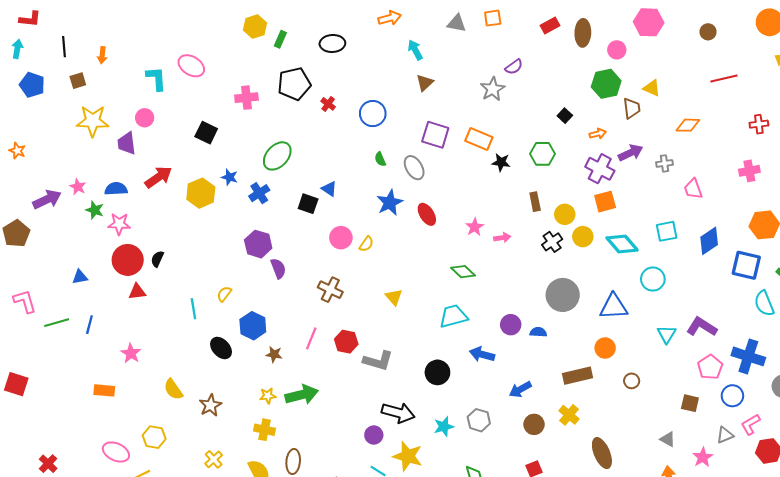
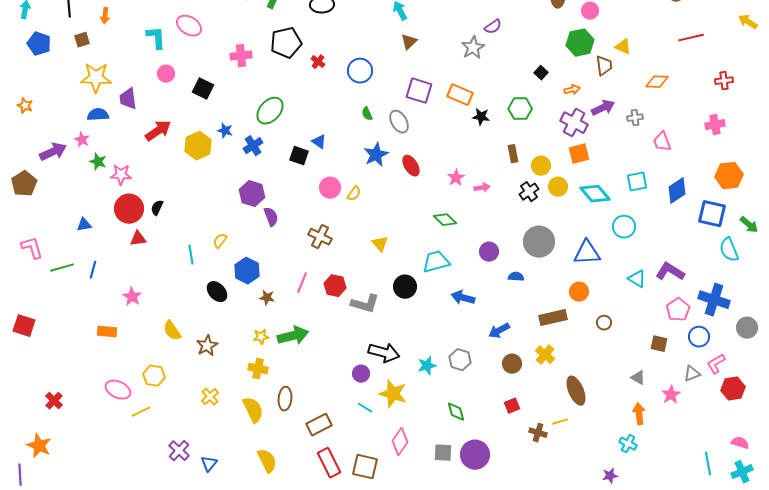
pink circle: (145, 118) -> (166, 74), moved
blue semicircle: (116, 189) -> (98, 115), moved
purple circle: (511, 325) -> (489, 252), moved
cyan triangle: (667, 334) -> (637, 279), turned -30
black circle: (437, 372) -> (405, 287), moved

